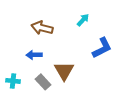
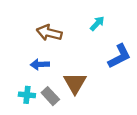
cyan cross: (13, 81) -> (27, 95), moved

